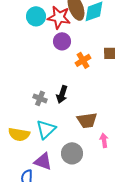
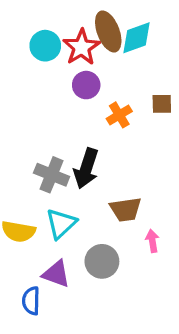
red star: (59, 17) -> (81, 47), turned 30
black arrow: (62, 94) -> (86, 168), size x1.4
gray cross: (40, 98) -> (52, 175), size x1.5

